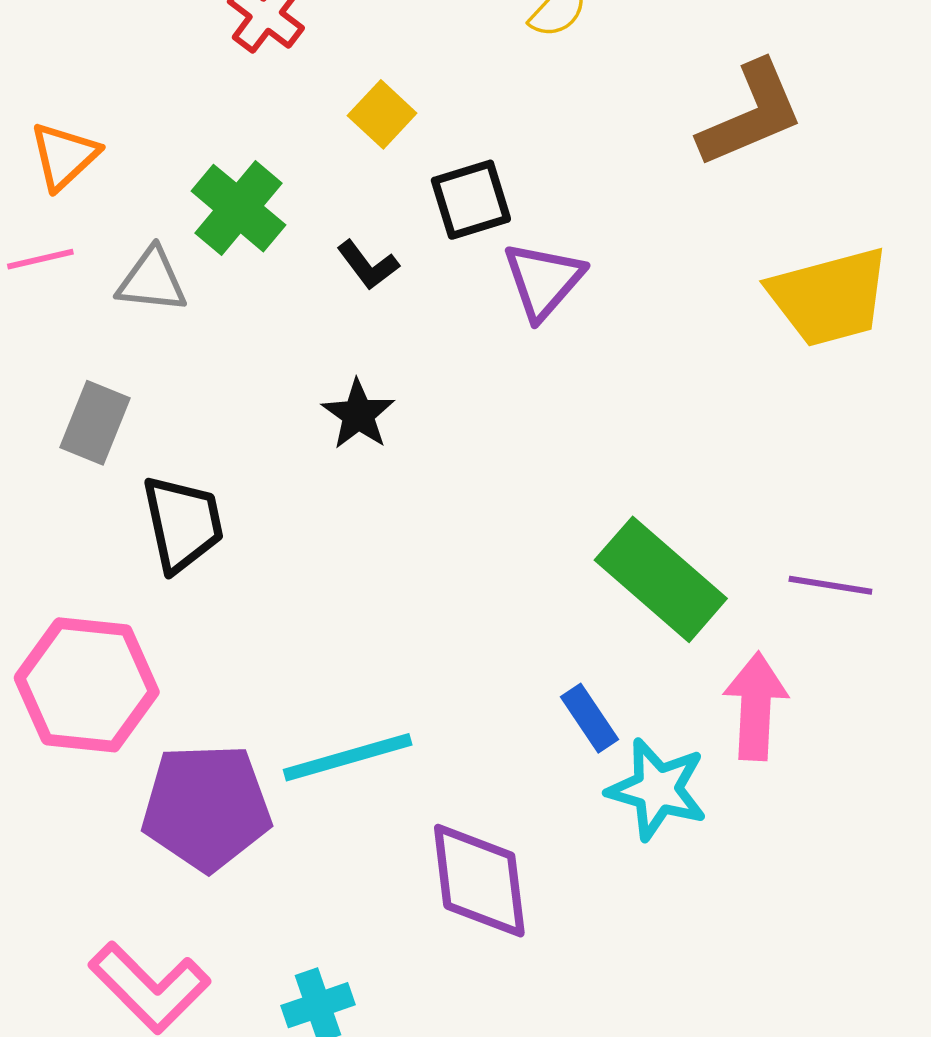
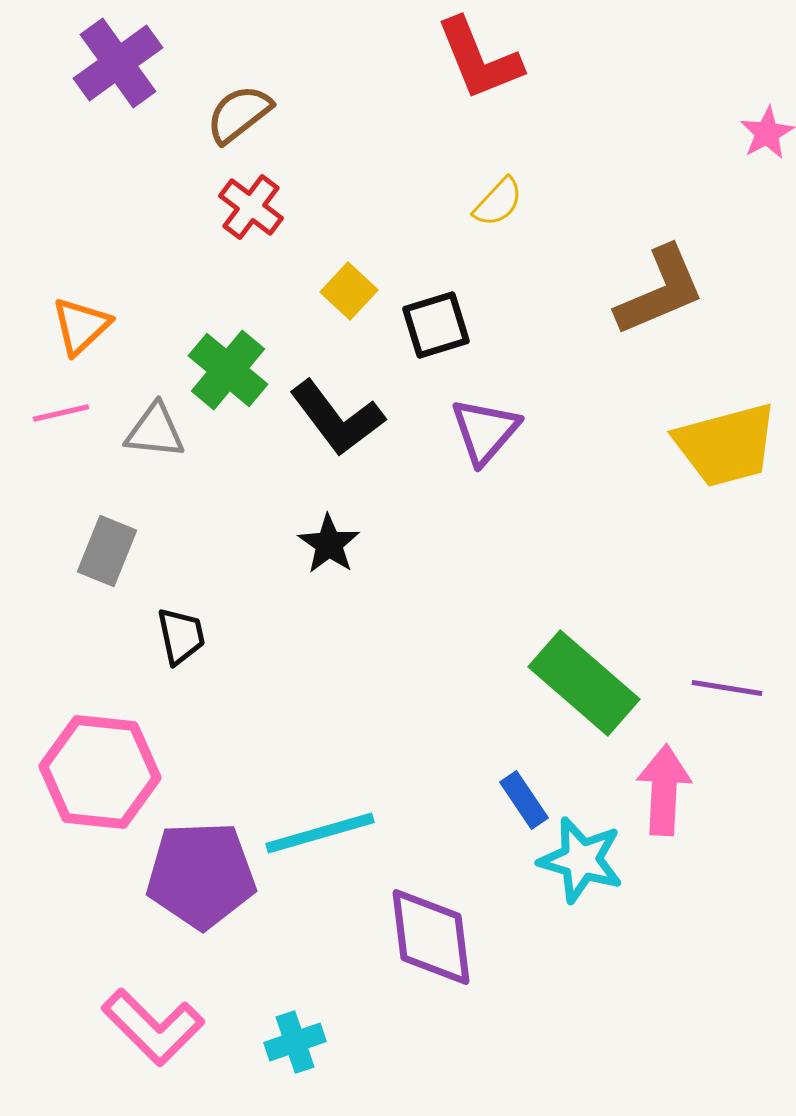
black square: (471, 200) -> (436, 325), moved
black L-shape: (368, 265) -> (337, 418), size x1.8
black trapezoid: (183, 524) -> (181, 636), size x0.7

